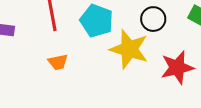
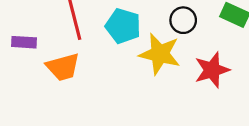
orange trapezoid: (58, 62) -> (63, 67), moved, size x1.6

